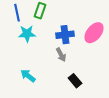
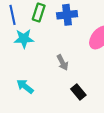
blue cross: (65, 35) -> (67, 15), moved

